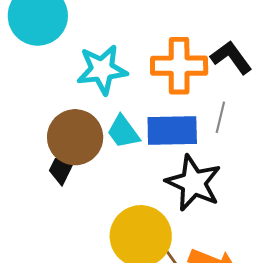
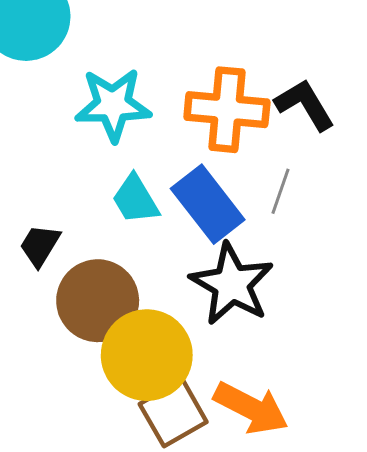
blue rectangle: (172, 131) -> (208, 204), turned 48
brown circle: (75, 137) -> (98, 301), moved

